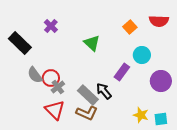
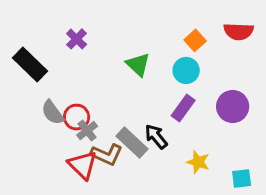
cyan circle: (142, 55) -> (186, 70), moved
purple circle: (161, 81) -> (233, 107), moved
brown L-shape: (87, 113) -> (107, 155), moved
yellow star: (141, 115) -> (198, 162), moved

